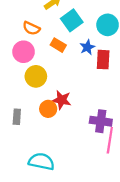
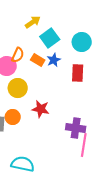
orange semicircle: (31, 28) -> (18, 55), moved, turned -91
blue star: (87, 47) -> (54, 60), moved
orange circle: (48, 109) -> (13, 117), moved

